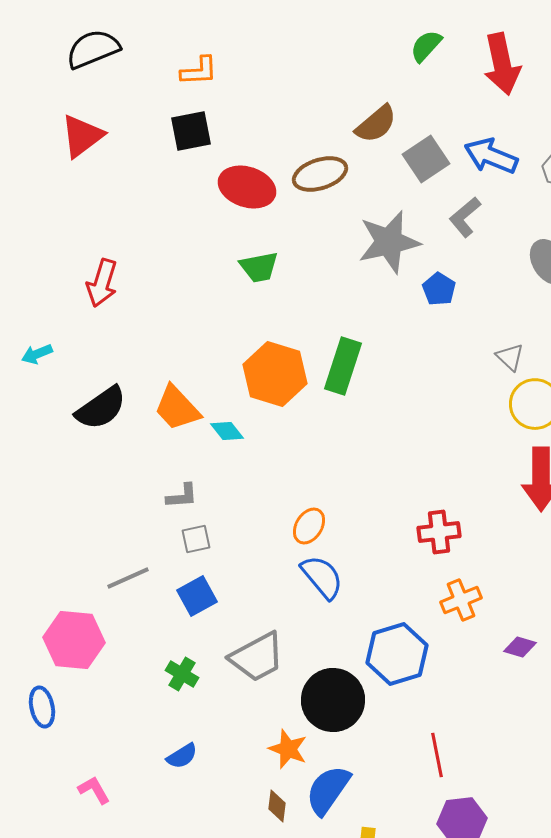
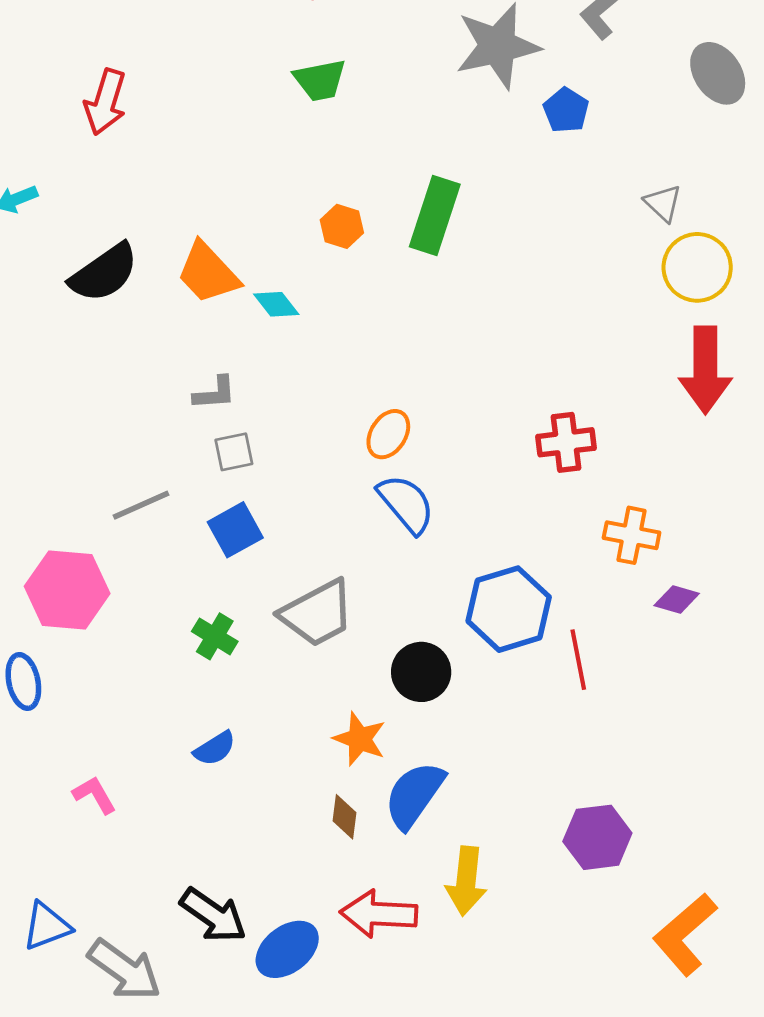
orange hexagon: (275, 374) -> (342, 226), size x0.5
orange cross: (461, 600) -> (632, 535), moved, turned 33
black circle: (333, 700) -> (421, 672), size x0.7
red line: (437, 755) -> (578, 660), moved

